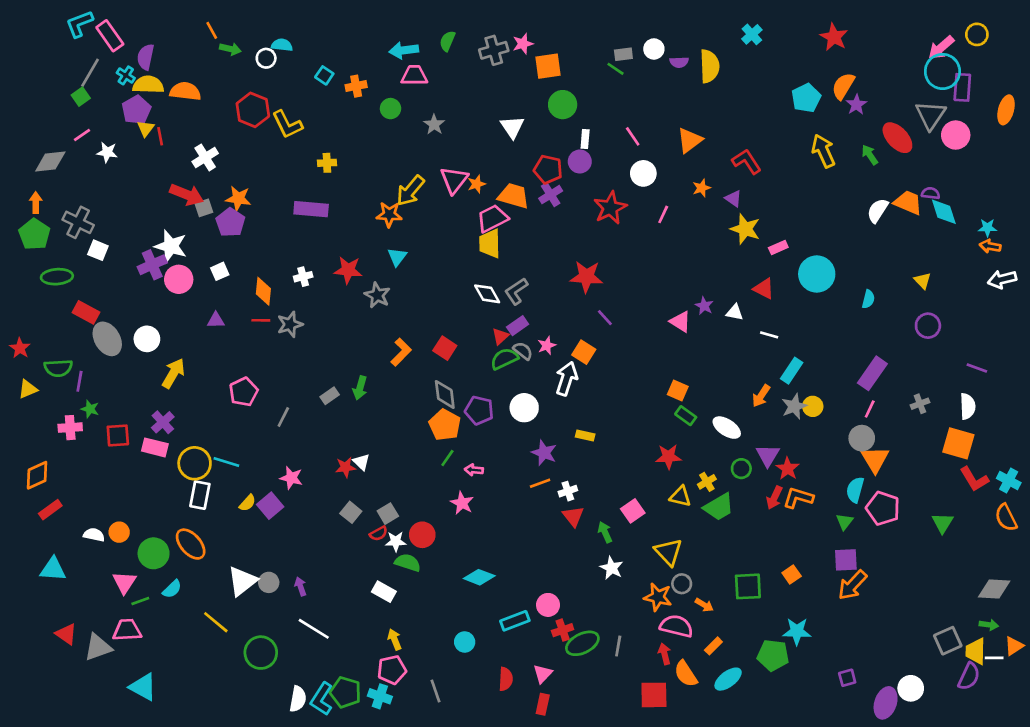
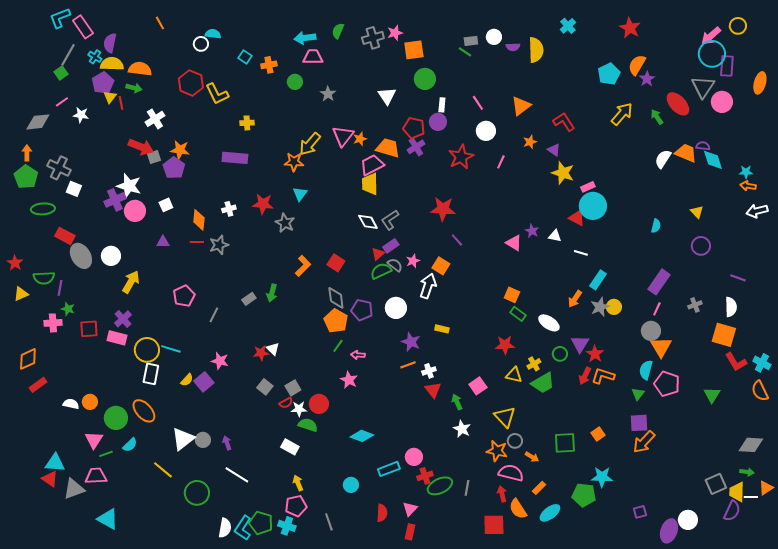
green arrow: (230, 49) -> (134, 88), moved
yellow arrow: (823, 151) -> (622, 114), turned 65
cyan circle: (817, 274) -> (593, 206), moved
cyan triangle: (53, 569) -> (55, 463), moved

